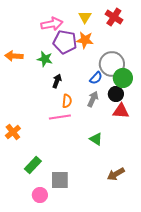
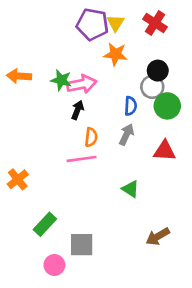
pink arrow: (52, 24) -> (82, 84), moved
purple pentagon: (65, 42) -> (92, 24), moved
gray circle: (112, 64) -> (152, 87), size x0.7
blue semicircle: (96, 78) -> (131, 106), turned -40
black circle: (116, 94) -> (158, 71), moved

